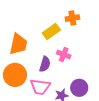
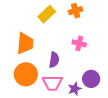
yellow rectangle: (51, 32) -> (47, 14), moved
pink cross: (64, 55) -> (79, 43), moved

